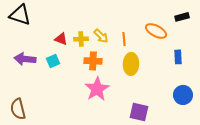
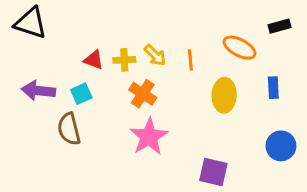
orange cross: (93, 61) -> (143, 94), turned 30
yellow ellipse: (131, 64) -> (224, 95), moved
brown semicircle: (18, 109) -> (69, 129), moved

